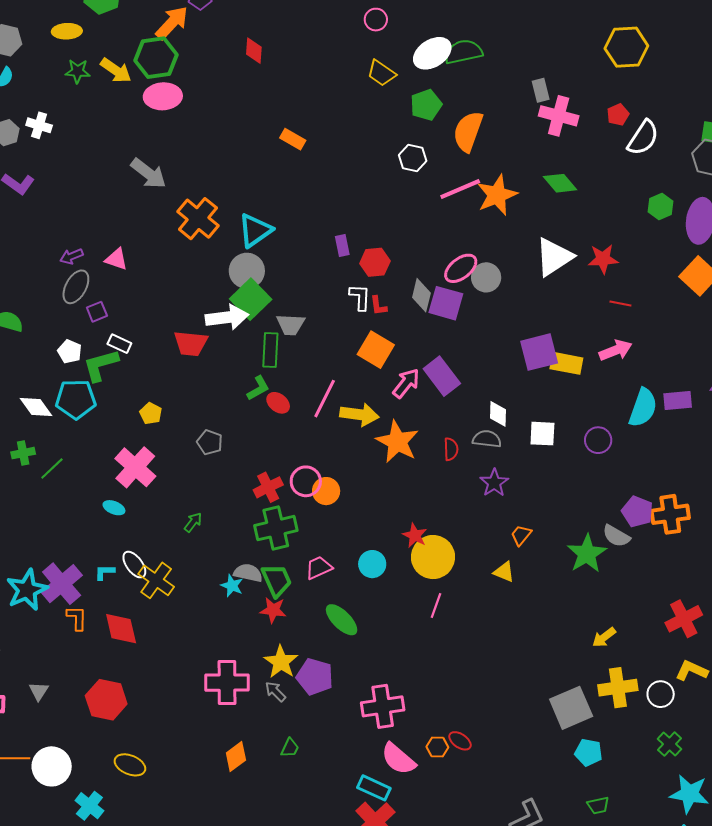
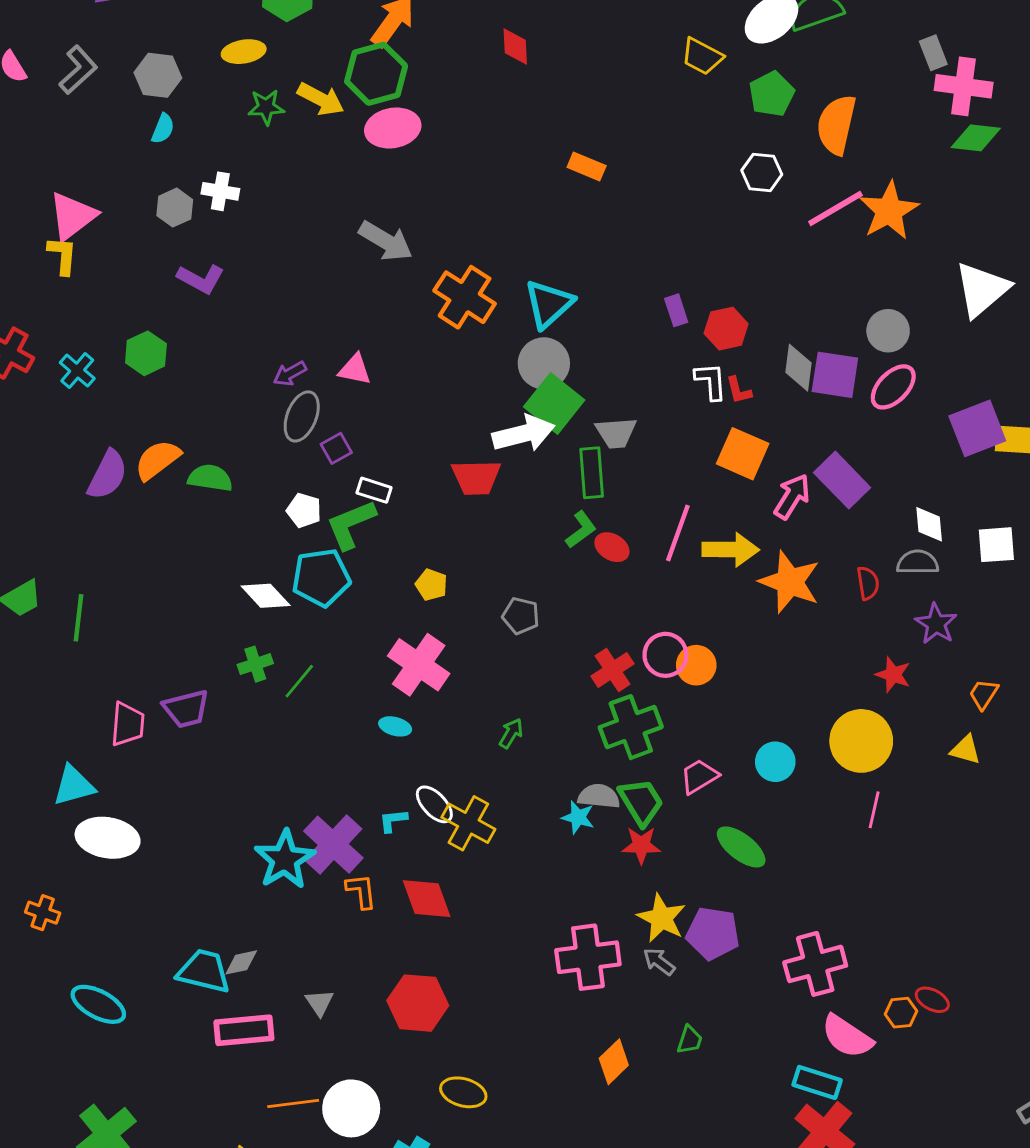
green diamond: (560, 183) -> (976, 138), moved, turned -36
pink ellipse: (461, 268) -> (893, 387), moved
red star: (415, 535) -> (893, 675), moved

